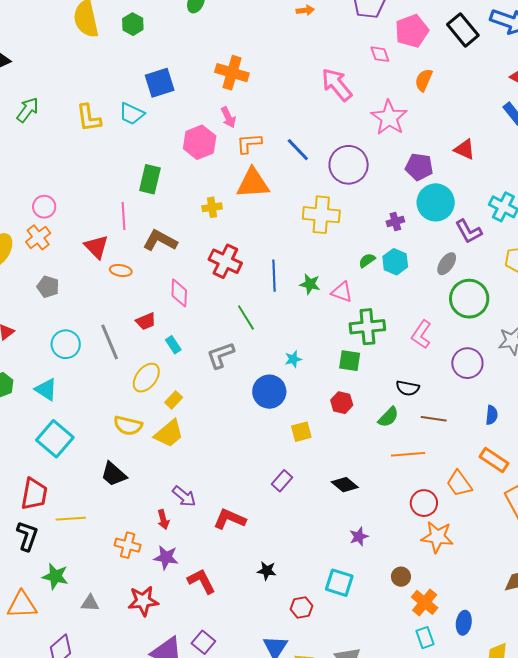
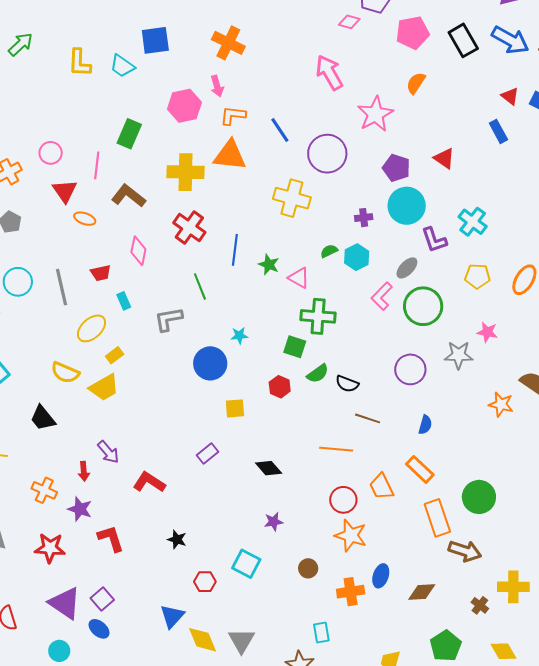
pink diamond: (380, 54) -> (349, 22), moved, turned -65
pink circle: (44, 207) -> (51, 153), moved
yellow cross: (212, 207) -> (186, 172), size x1.8
pink L-shape: (421, 334) -> (382, 296), moved
green semicircle: (388, 417) -> (318, 374), moved
orange cross: (425, 602) -> (351, 592), moved, turned 32
blue ellipse: (464, 623) -> (381, 576), moved

